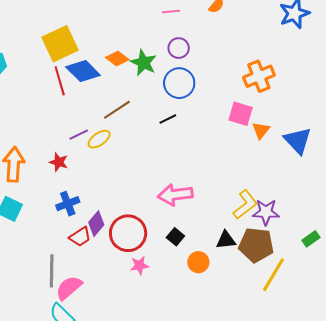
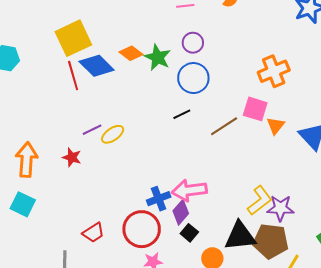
brown line: (117, 110) -> (224, 126), moved
blue cross: (68, 204) -> (159, 199), moved
purple diamond: (96, 224) -> (181, 212), moved
black triangle: (226, 240) -> (240, 236), size x1.6

